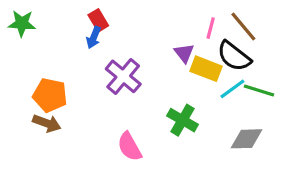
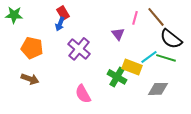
black semicircle: (234, 56) -> (171, 39), moved
yellow rectangle: (206, 69) -> (132, 67), moved
orange pentagon: (50, 95) -> (32, 48), moved

